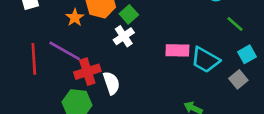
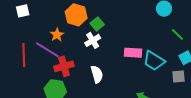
orange star: (75, 18) -> (57, 35), moved
gray square: (238, 79) -> (178, 77), turned 32
white semicircle: (111, 83) -> (97, 74), moved

